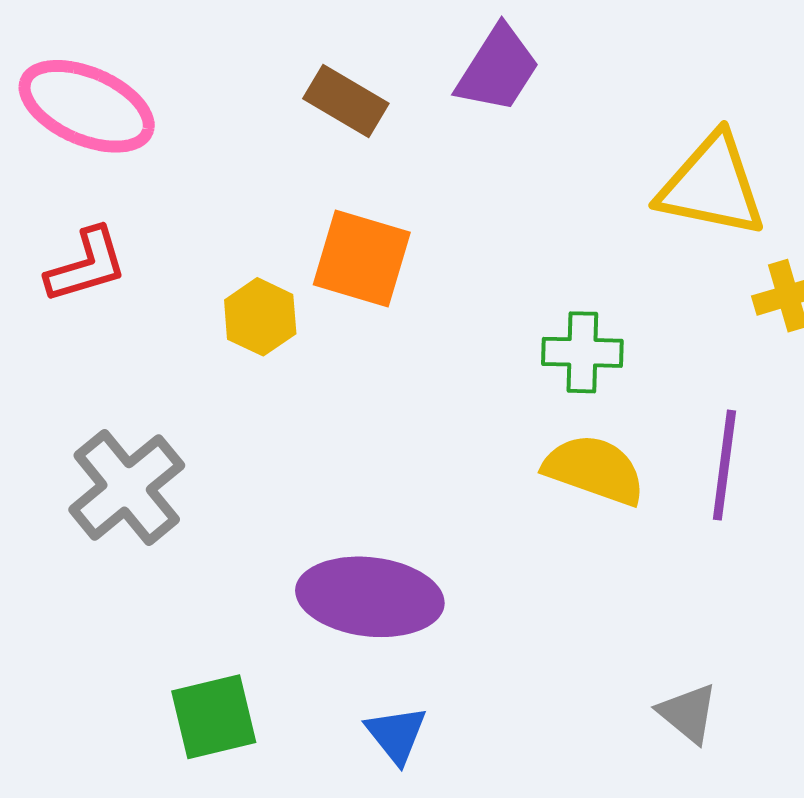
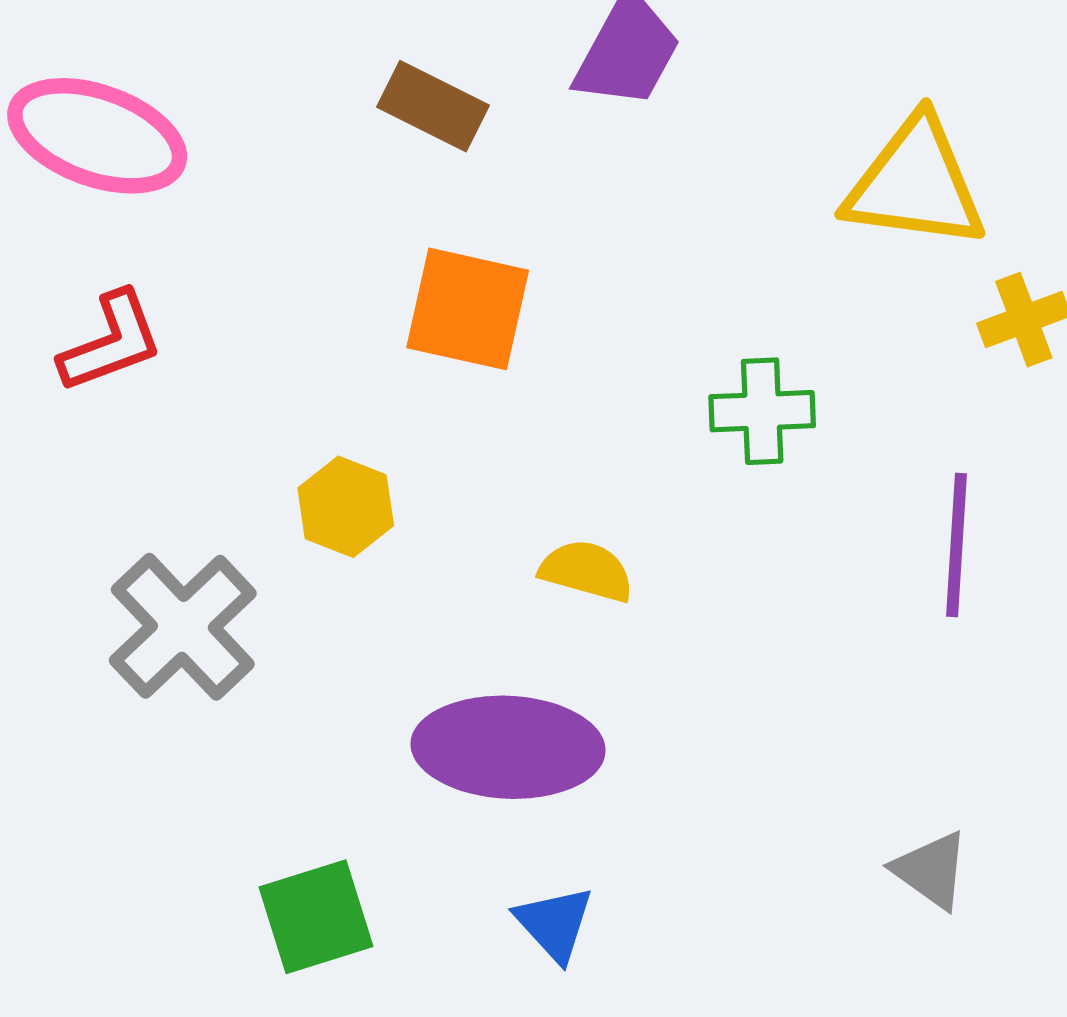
yellow hexagon: (260, 317) -> (346, 507), moved
yellow semicircle: (594, 470) -> (587, 571), moved, size x0.7

